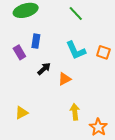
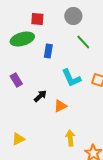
green line: (76, 13) -> (83, 42), moved
blue rectangle: (36, 41) -> (48, 51), moved

